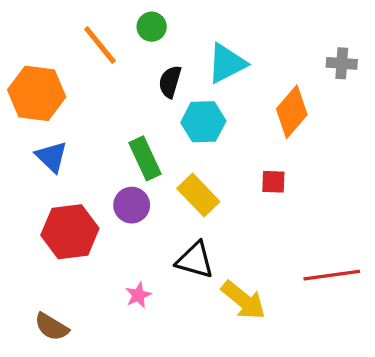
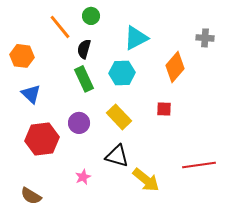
black semicircle: (170, 82) -> (84, 49), moved
orange hexagon: (37, 93) -> (22, 56), size x0.7
green rectangle: (145, 158) -> (84, 79), moved

